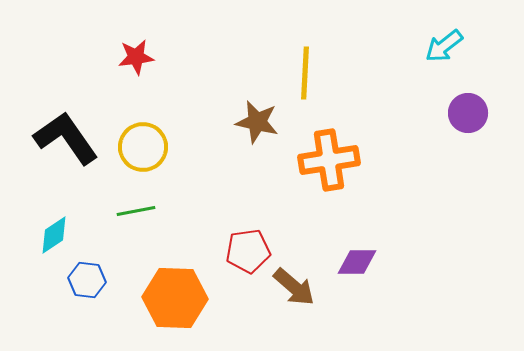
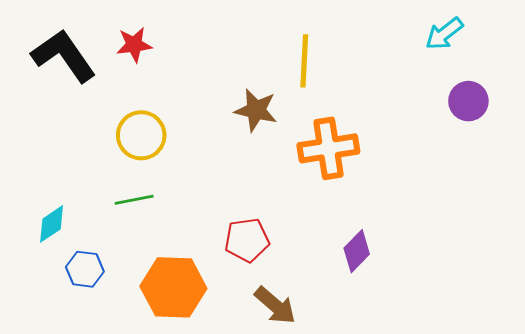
black L-shape: (66, 138) -> (64, 56), moved
purple diamond: (357, 262) -> (357, 251), turned -45
brown arrow: (294, 287) -> (275, 305), moved

